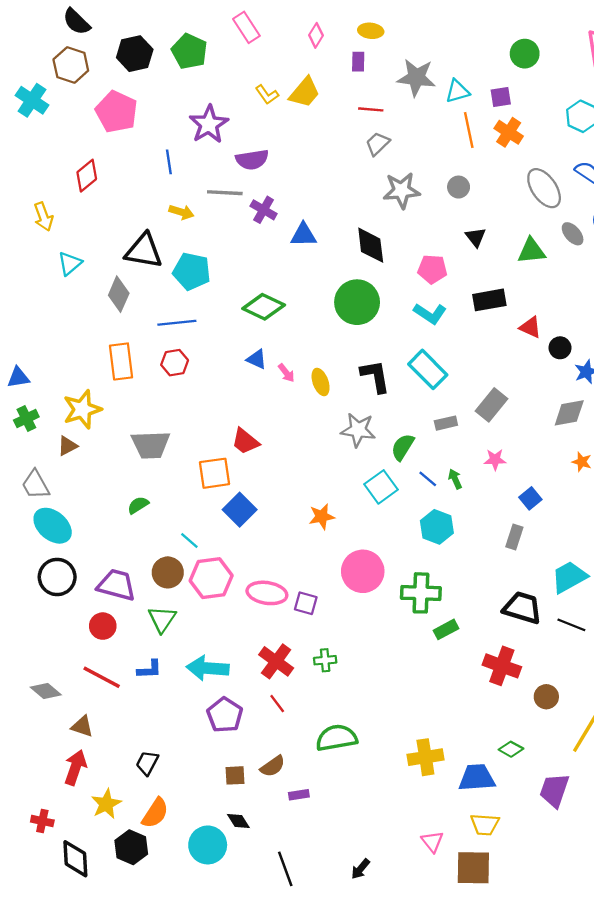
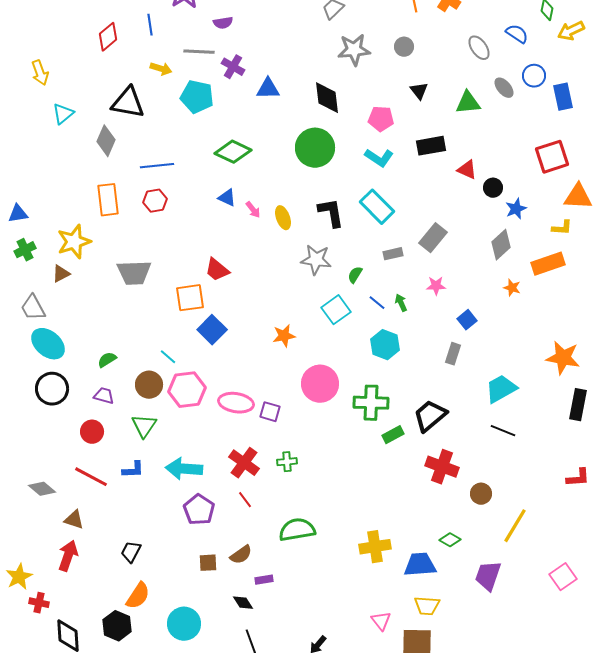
purple semicircle: (252, 160) -> (223, 23), size x0.7
red diamond: (87, 176) -> (108, 37), moved
gray ellipse: (544, 188) -> (479, 48), size x0.7
cyan pentagon: (192, 271) -> (197, 97), moved
gray diamond: (569, 413) -> (501, 245), turned -32
green semicircle: (403, 447) -> (355, 275), size x0.7
green semicircle: (138, 505) -> (107, 360), moved
purple trapezoid: (116, 585) -> (104, 396), size x0.6
black trapezoid: (522, 608) -> (430, 416), moved, turned -57
yellow star: (106, 804) -> (19, 577), moved
black diamond: (238, 821) -> (243, 603), moved

